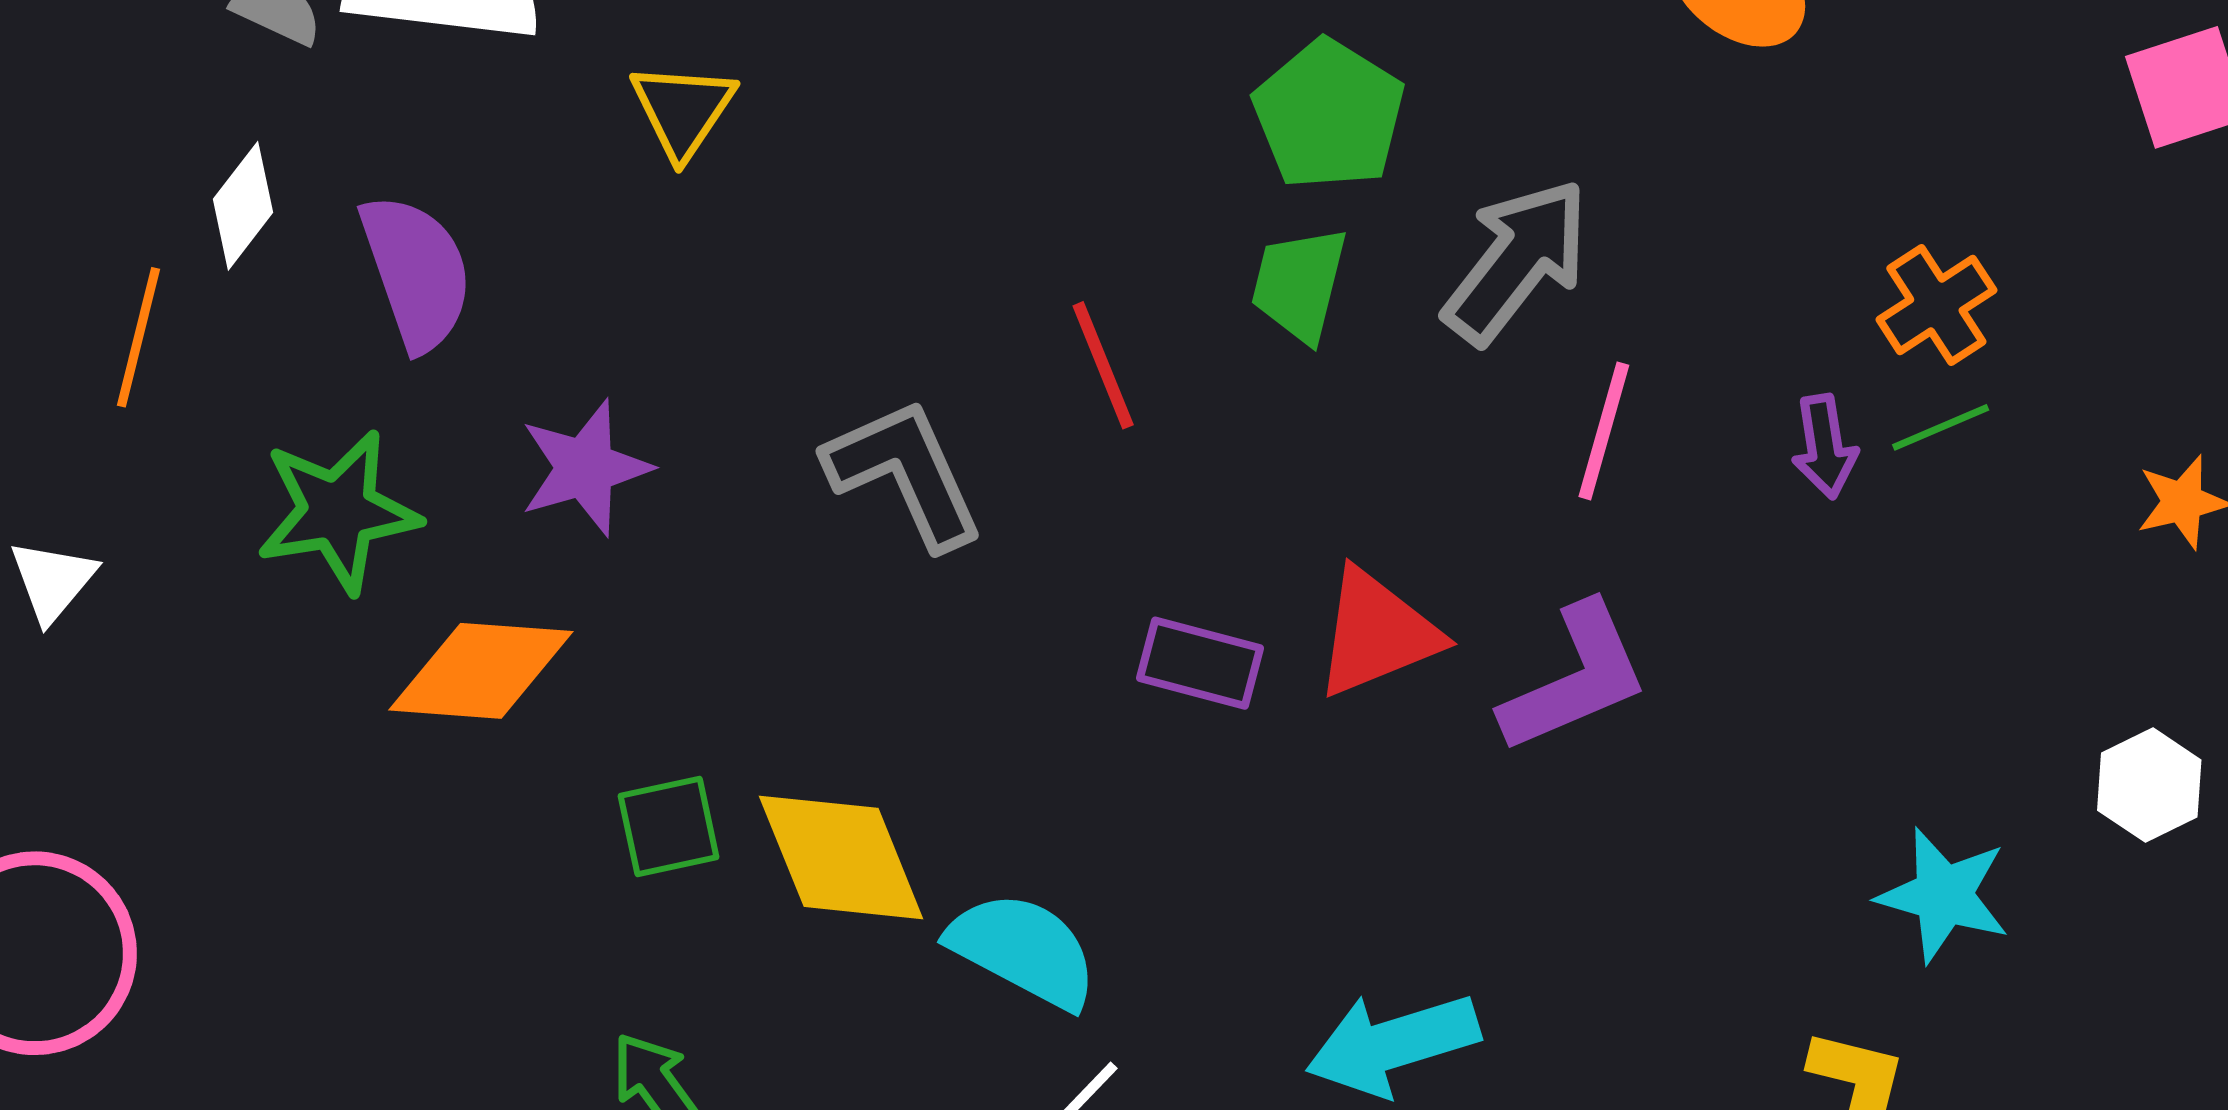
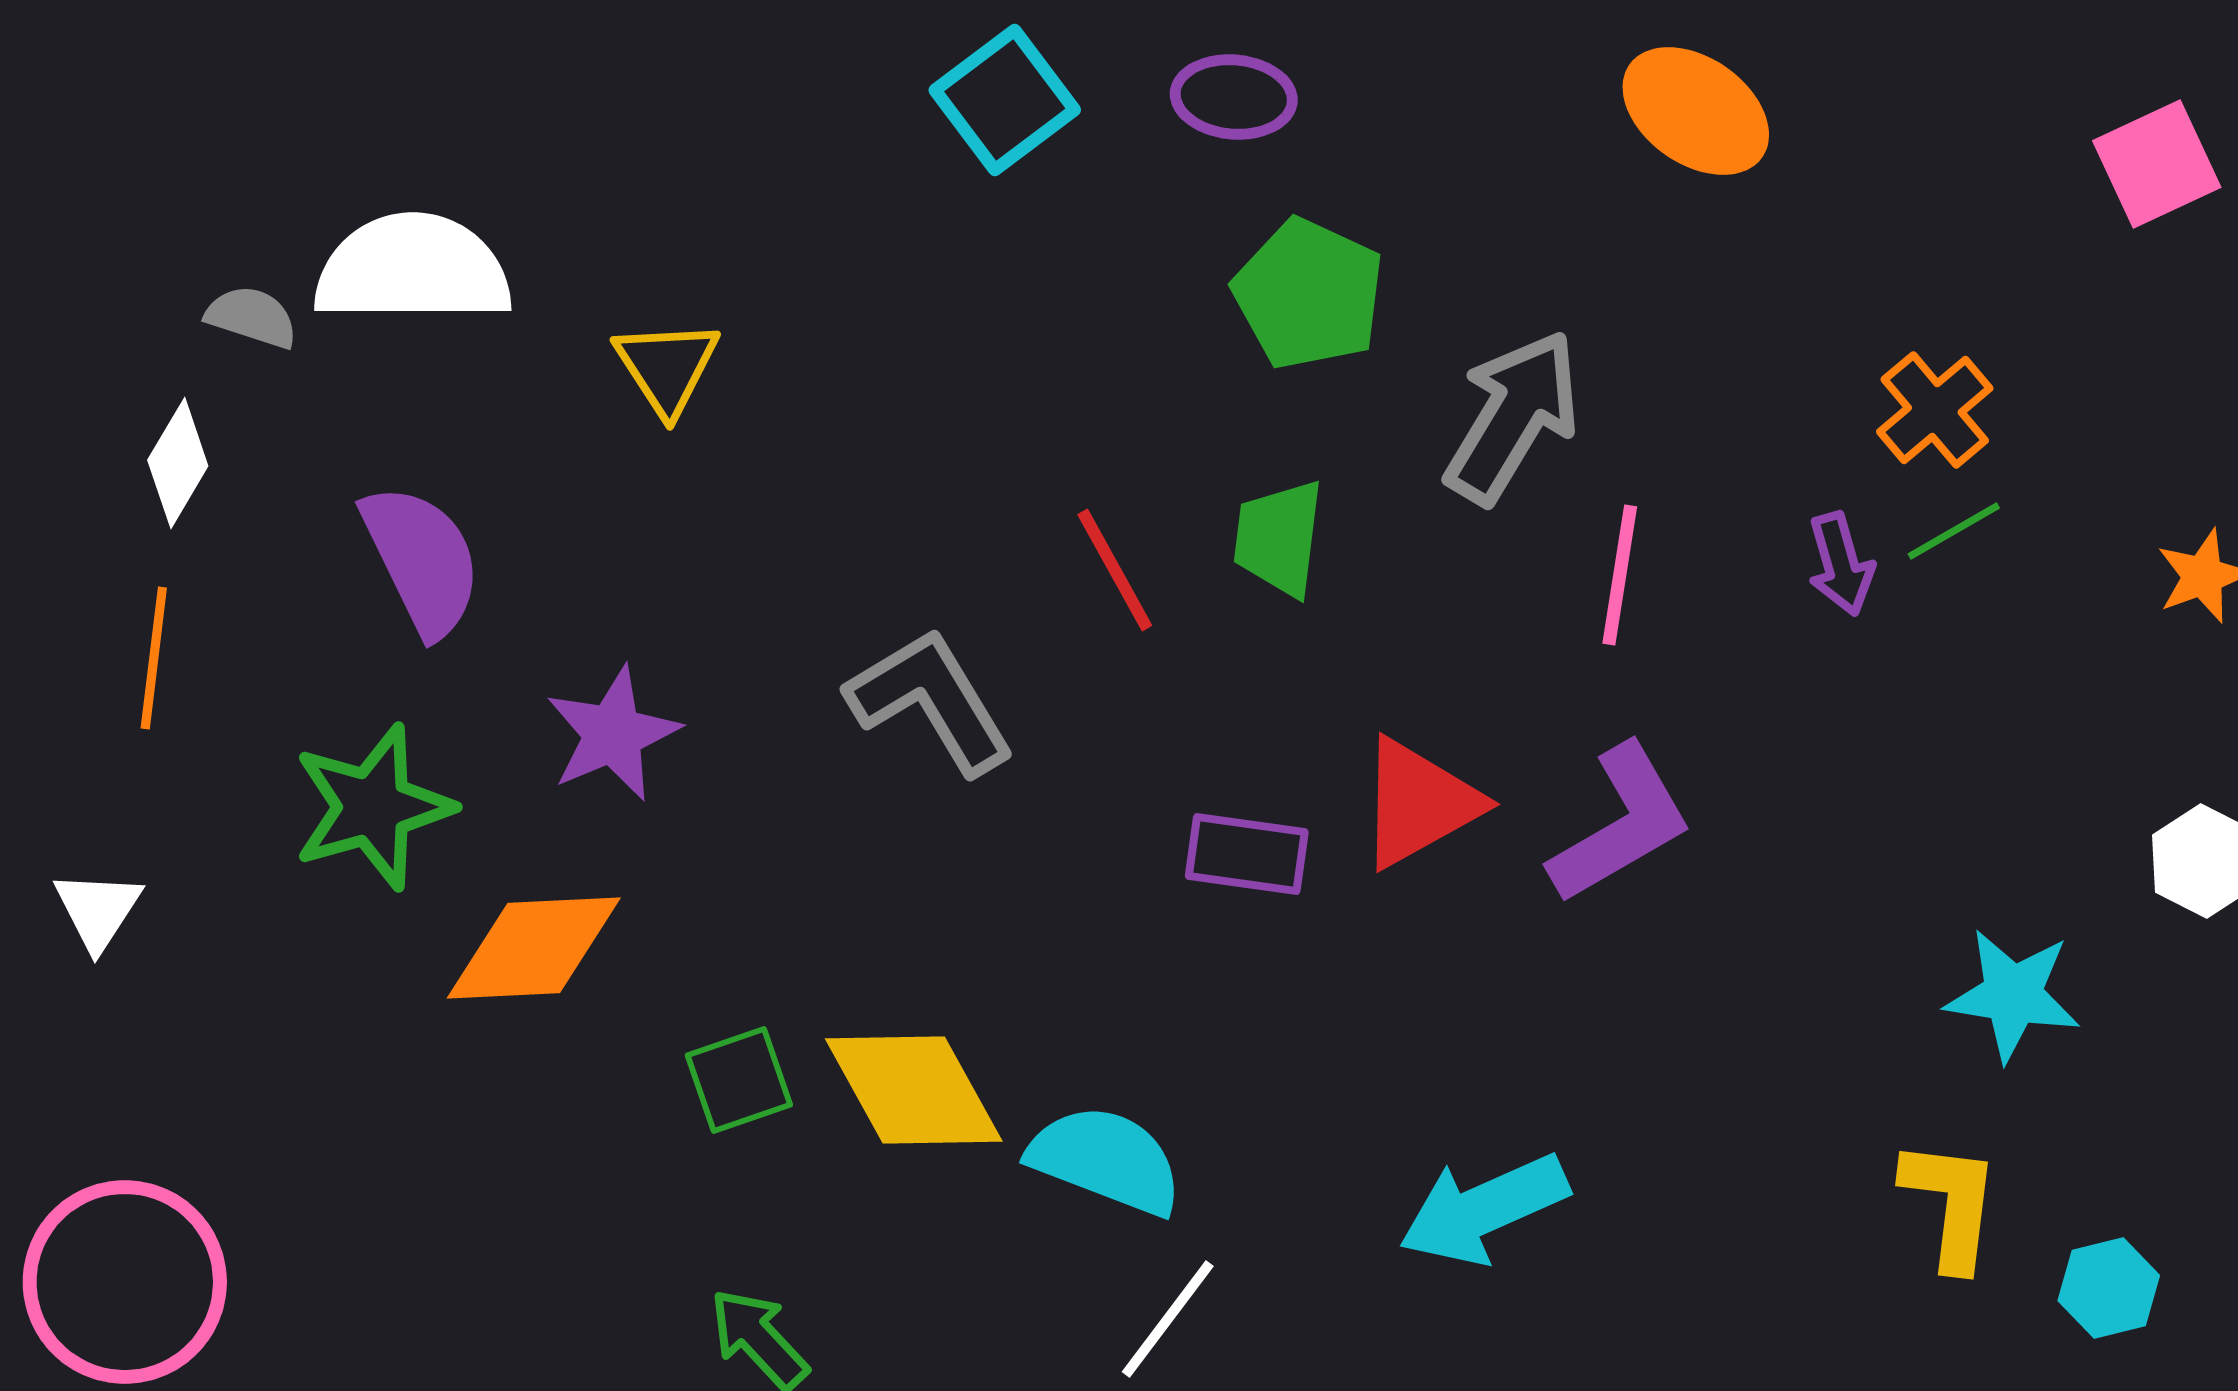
white diamond: (243, 206) -> (178, 463), moved
green trapezoid: (1299, 284) -> (1279, 538), moved

